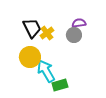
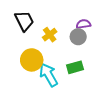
black trapezoid: (32, 28) -> (24, 21), moved
green rectangle: (60, 85) -> (75, 67), moved

